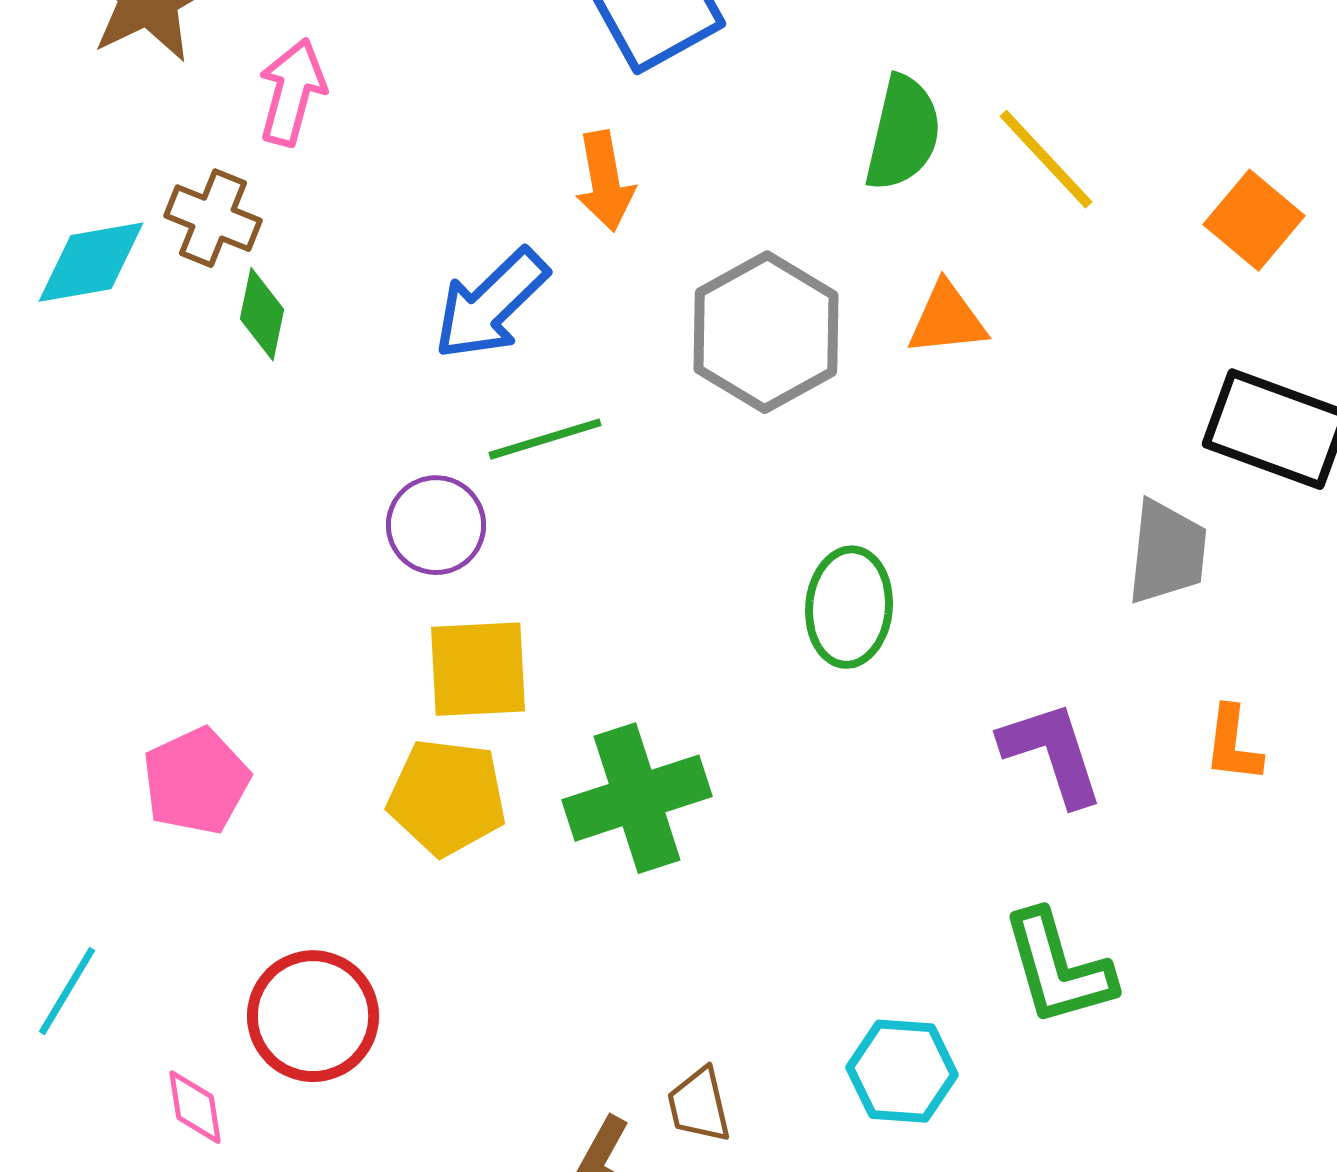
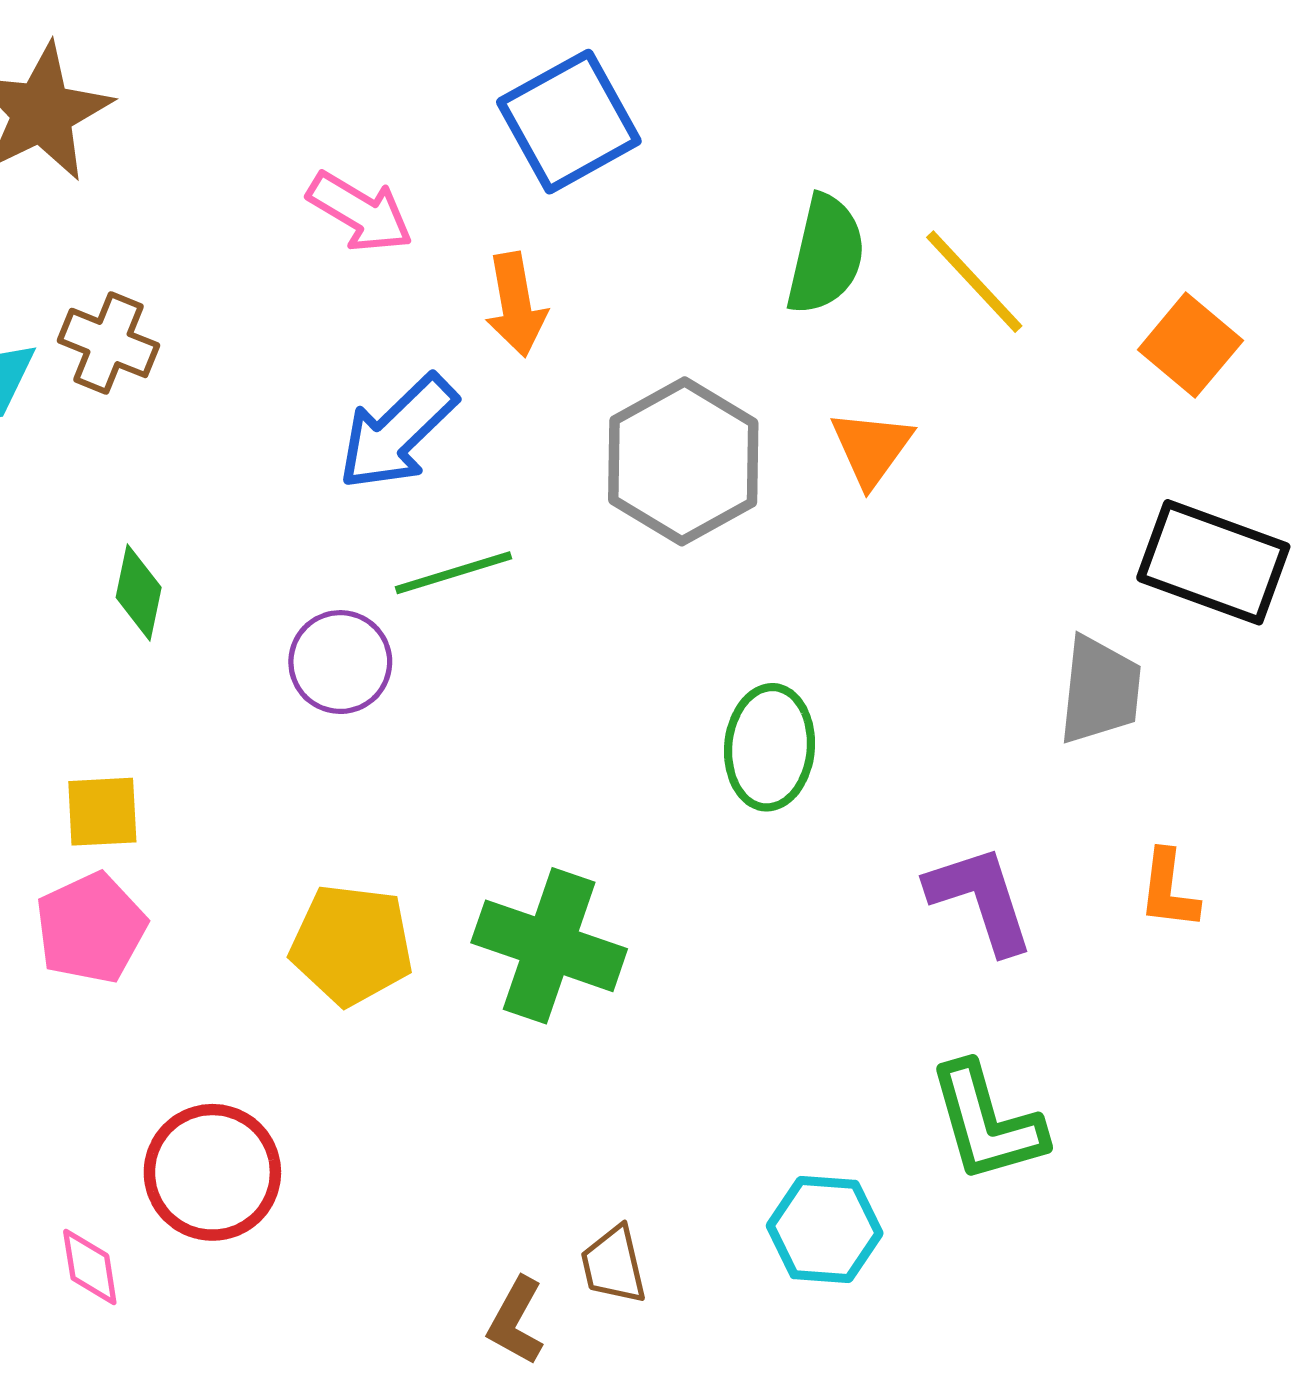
pink arrow: (292, 92) -> (360, 212), moved, turned 106
green diamond: (262, 314) -> (139, 592), moved
orange triangle: (947, 319) -> (871, 448), turned -48
yellow square: (478, 669) -> (102, 812), moved, size x0.7
green cross: (637, 798) -> (549, 946), turned 37

